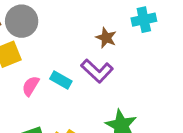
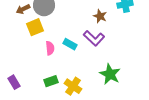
pink semicircle: (31, 86) -> (50, 48), turned 144

